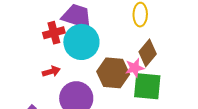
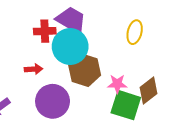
brown diamond: (148, 53) -> (148, 90), moved
brown hexagon: (113, 73) -> (85, 70), moved

